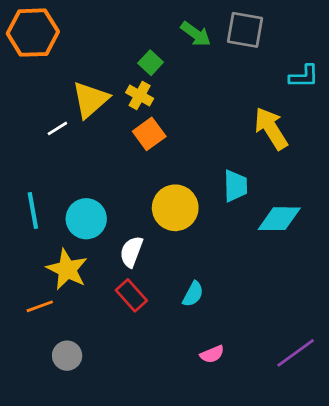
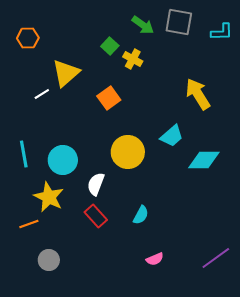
orange hexagon: (33, 33) -> (28, 38), moved, size x0.6
cyan L-shape: (304, 76) -> (222, 32), moved
yellow cross: (140, 96) -> (133, 59), moved
cyan trapezoid: (235, 186) -> (172, 136), turned 50

